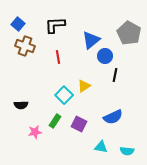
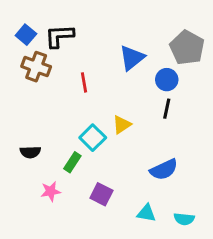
black L-shape: (55, 25) -> (59, 36), moved
blue circle: (105, 56) -> (167, 80), moved
green rectangle: (55, 121) -> (72, 162), moved
purple square: (79, 124) -> (101, 194), moved

